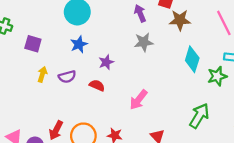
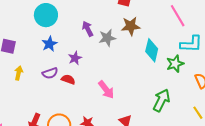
purple arrow: (140, 13) -> (88, 29), moved
brown star: (180, 20) -> (131, 26), moved
purple semicircle: (67, 77) -> (50, 73), moved
pink arrow: (139, 100) -> (106, 90), turned -72

